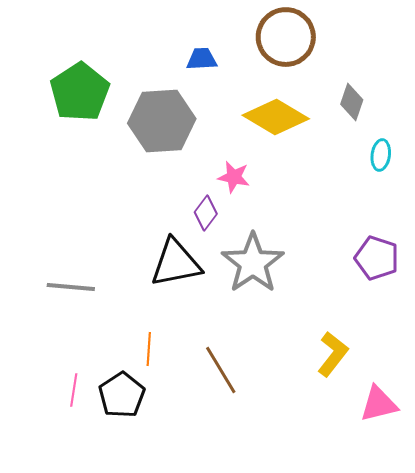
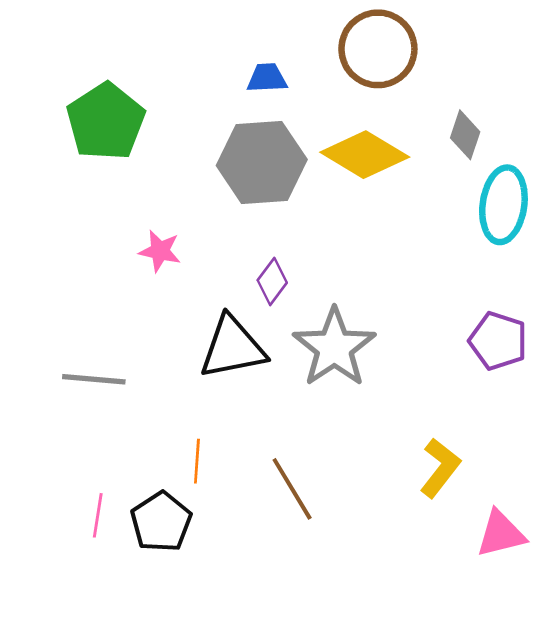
gray hexagon: (162, 121) -> (262, 163), moved
cyan ellipse: (381, 155) -> (503, 205), size x1.8
pink star: (234, 177) -> (160, 251), moved

